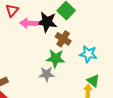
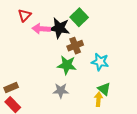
brown cross: (63, 39) -> (75, 46), turned 35
gray star: (47, 74) -> (61, 91), moved

